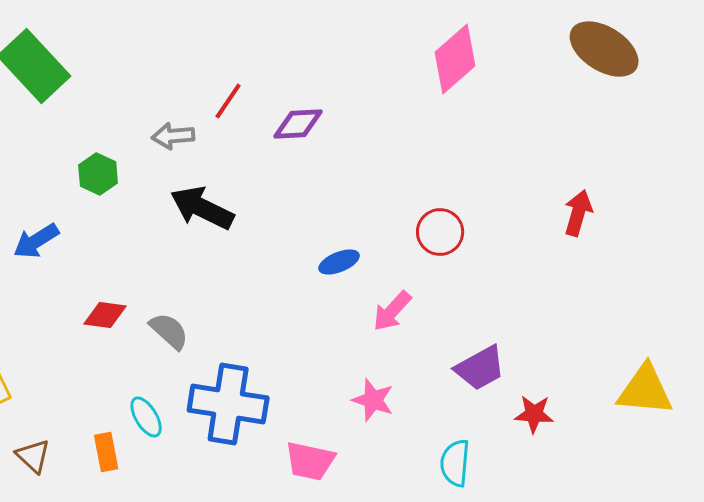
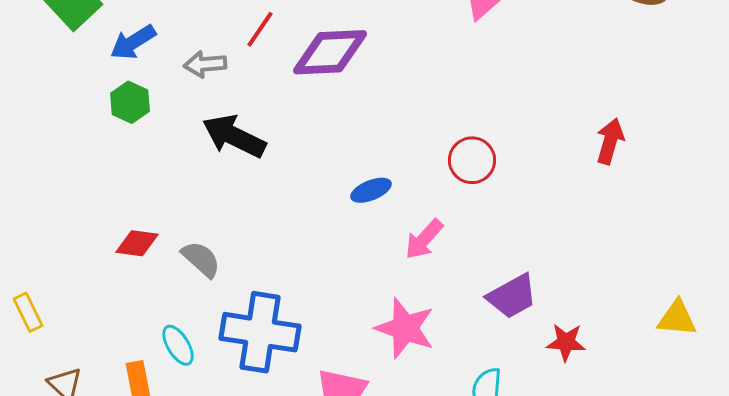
purple diamond: (298, 124) -> (330, 52), size x1.5
blue arrow: (36, 241) -> (133, 42), moved
yellow triangle: (645, 390) -> (677, 318), size x0.7
pink star: (373, 400) -> (405, 328), size x1.4

